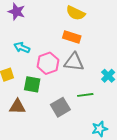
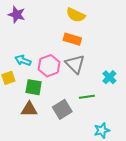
cyan arrow: (22, 47) -> (23, 60), moved
gray triangle: (74, 62) -> (75, 64), turned 40
brown triangle: (17, 107) -> (29, 109), moved

